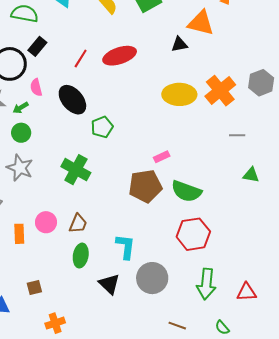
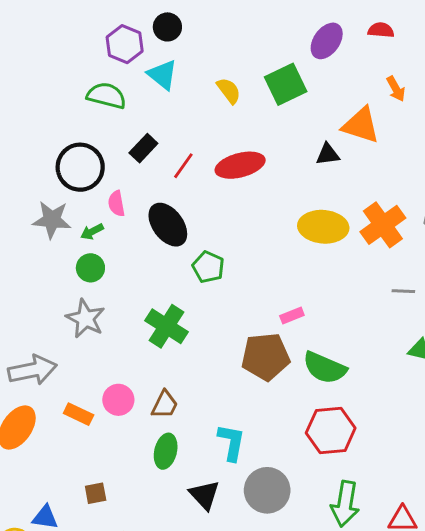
black rectangle: (37, 46) -> (143, 148), moved
green pentagon: (102, 127) -> (208, 267), turned -30
orange rectangle: (19, 234) -> (79, 414), turned -66

